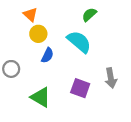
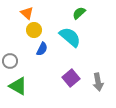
gray arrow: (111, 78) -> (98, 82), moved
purple square: (80, 88) -> (71, 78), turned 30
green triangle: (41, 97) -> (18, 86), moved

